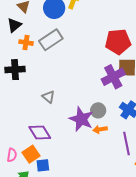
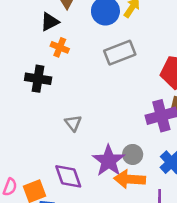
gray rectangle: (51, 40) -> (120, 53), moved
orange arrow: (100, 129) -> (130, 179), size x1.6
purple diamond: (40, 133) -> (68, 176), moved

